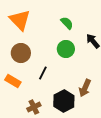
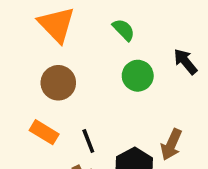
green semicircle: (67, 23) -> (124, 30), moved
black line: (43, 73) -> (88, 141), moved, turned -48

